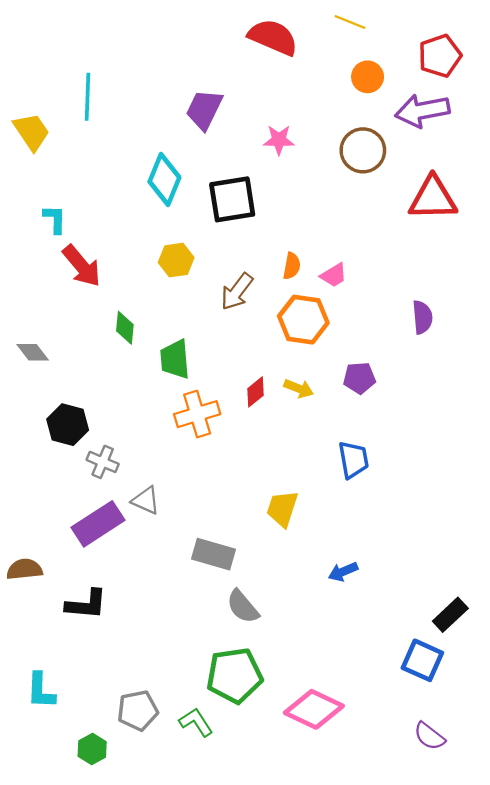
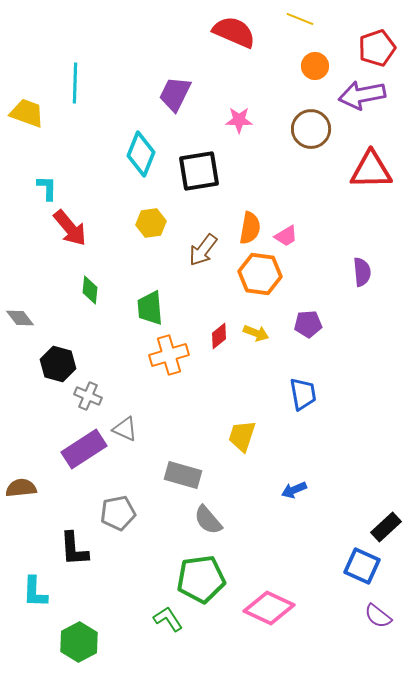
yellow trapezoid: (31, 132) -> (27, 113), turned -36
orange semicircle: (292, 266) -> (250, 228), size x1.4
green diamond: (125, 328) -> (90, 290), moved
gray diamond: (33, 352) -> (20, 318), moved
black L-shape: (86, 604) -> (74, 549), moved, turned 81
gray pentagon: (138, 710) -> (118, 513), moved
purple semicircle: (429, 736) -> (378, 616), moved
green hexagon: (92, 749) -> (79, 642), size x1.5

